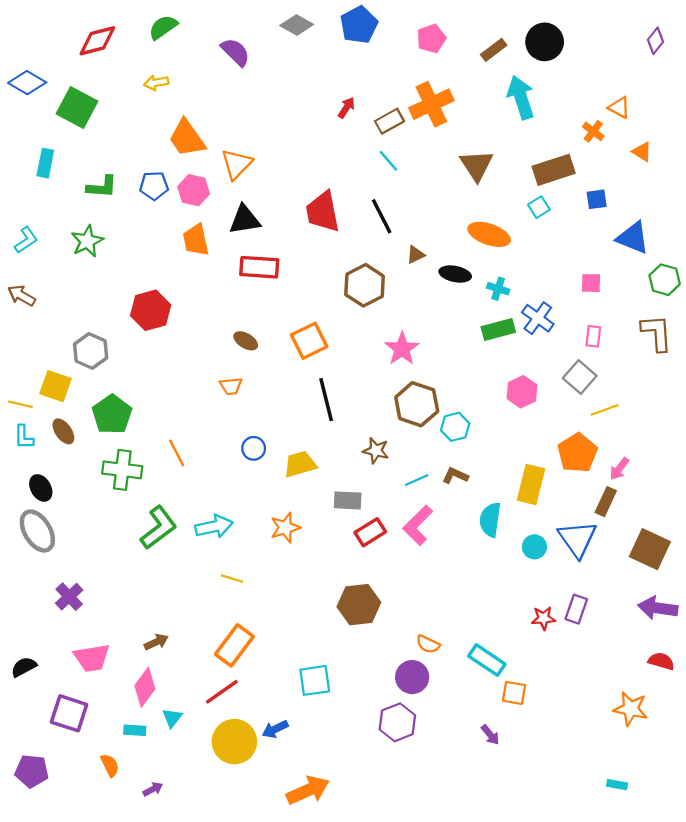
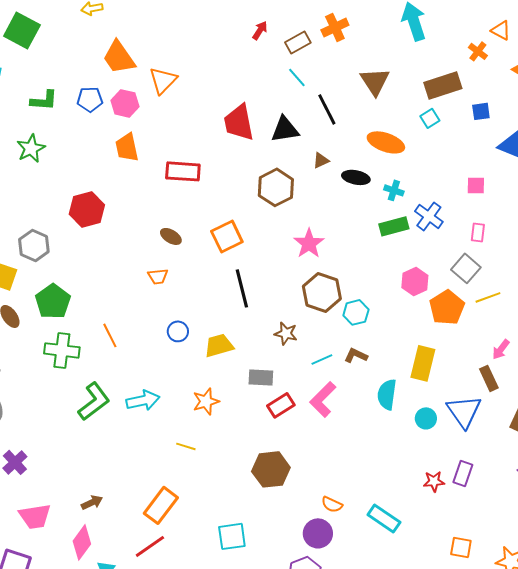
orange cross: (431, 104) -> (335, 27), size x0.7
black line: (382, 216) -> (327, 109), moved
black triangle: (245, 220) -> (285, 129), moved
orange pentagon: (577, 453) -> (447, 307), moved
brown rectangle: (606, 502) -> (489, 378), turned -50
yellow line: (232, 579) -> (186, 446), moved
orange square: (514, 693) -> (461, 547), moved

